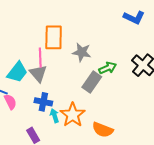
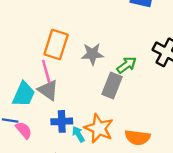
orange rectangle: (54, 37) -> (56, 45), turned 30

